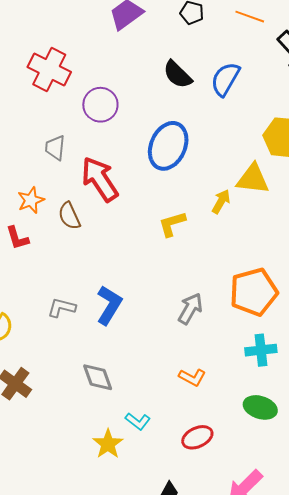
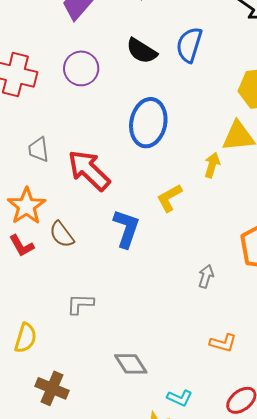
purple circle: (100, 105) -> (81, 68), moved
orange star: (31, 200) -> (26, 206), size x1.4
brown semicircle: (69, 216) -> (62, 234), moved
blue L-shape: (109, 305) -> (126, 229), moved
gray arrow: (190, 309) -> (206, 276), size x0.7

